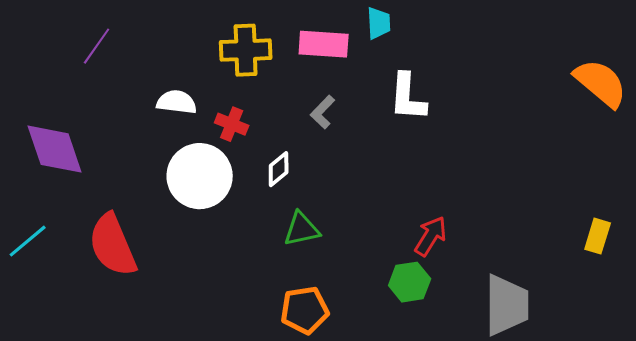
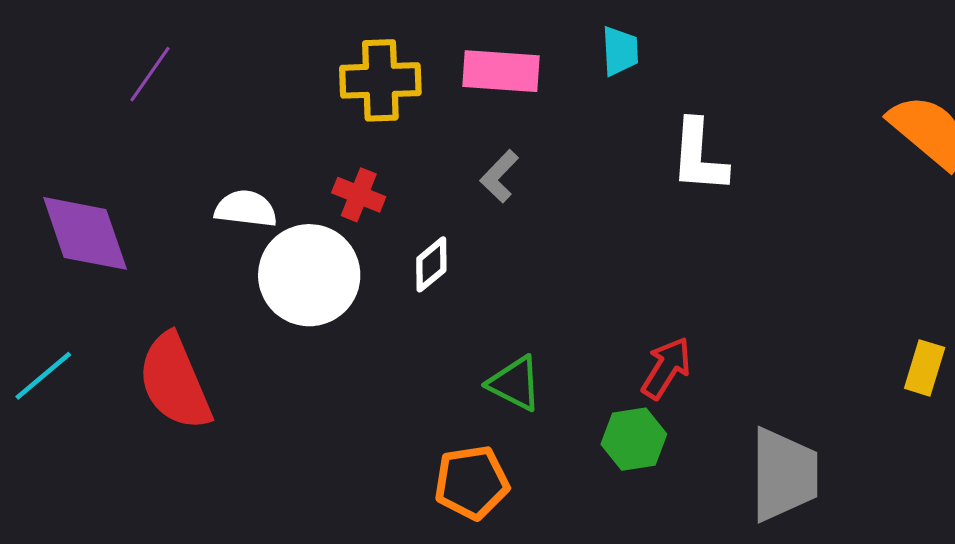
cyan trapezoid: (379, 23) -> (620, 51), moved
white L-shape: (408, 97) -> (699, 156), moved
white semicircle: (177, 102) -> (246, 209), moved
green triangle: (302, 229) -> (515, 383), moved, turned 39

